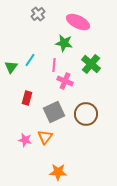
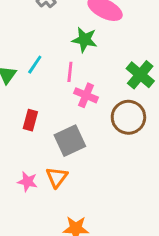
green cross: (91, 64) -> (140, 75), moved
brown circle: (86, 114) -> (128, 117), moved

